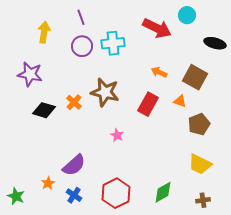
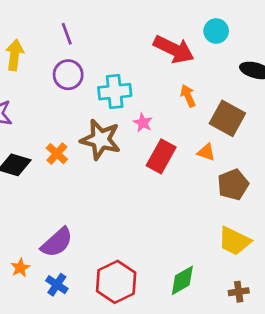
cyan cross: (113, 43) -> (115, 92), moved
orange arrow: (159, 72) -> (188, 96), moved, turned 42
pink star: (117, 135) -> (143, 123), moved

